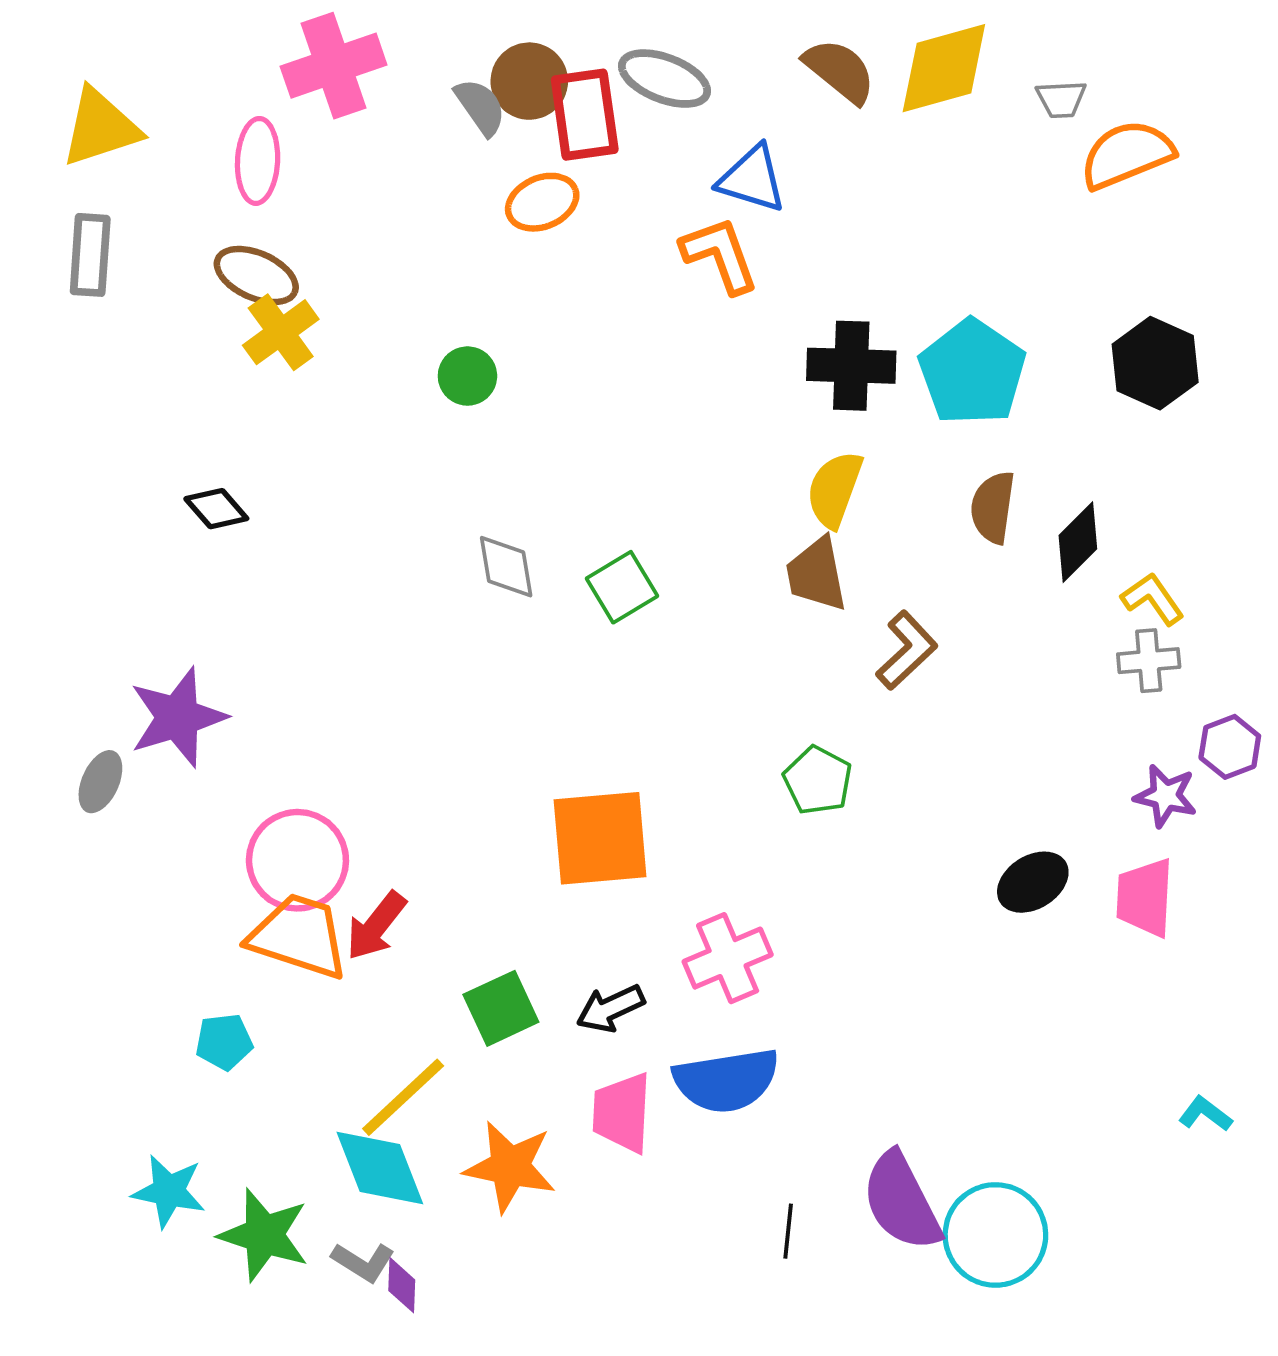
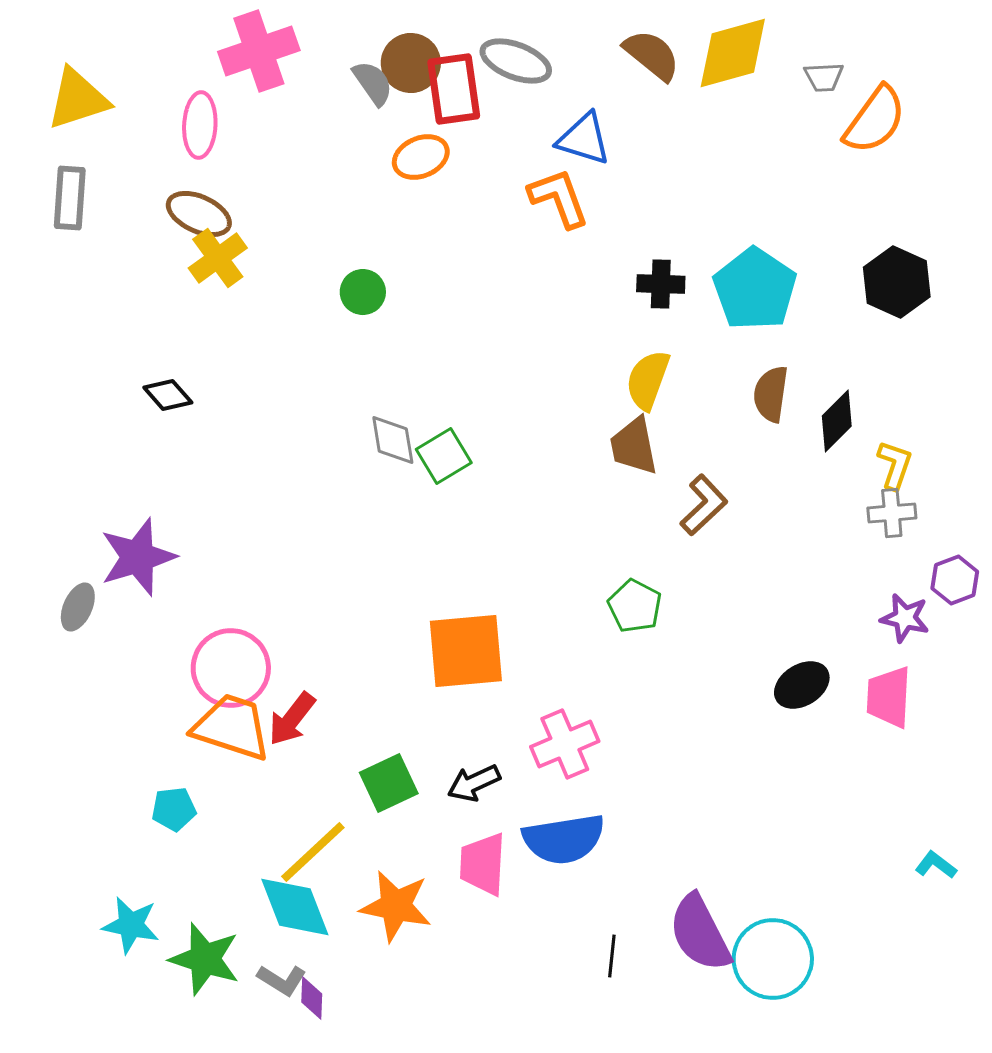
orange semicircle: (1127, 155) -> (875, 120), turned 148
black cross: (851, 366) -> (661, 284), size x0.7
green square: (622, 587) -> (444, 456), moved
yellow L-shape: (1153, 599) -> (895, 465), turned 54

